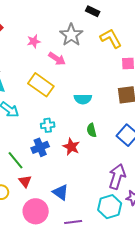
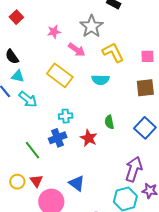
yellow L-shape: (111, 38) -> (113, 52), moved
cyan semicircle: (83, 99) -> (100, 80), moved
red triangle: (25, 181) -> (36, 181), moved

